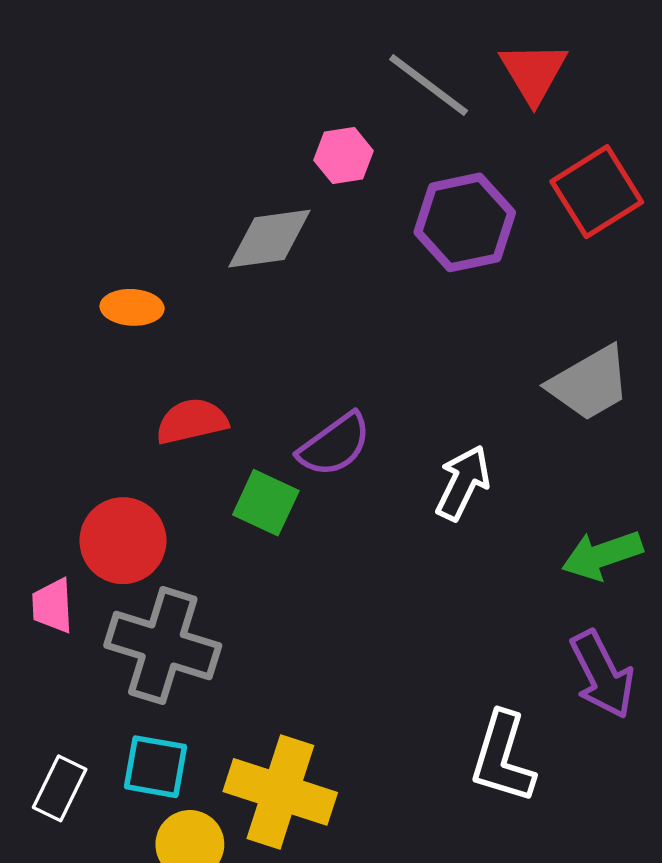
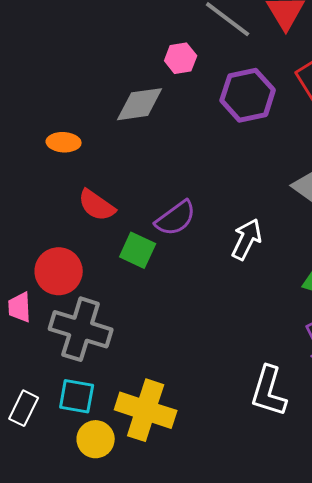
red semicircle: (192, 421) -> (97, 205), turned -132

